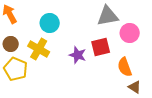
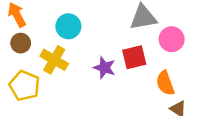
brown circle: (11, 44) -> (21, 43), moved

